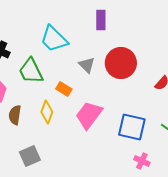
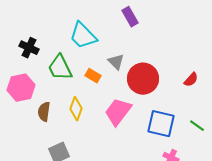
purple rectangle: (101, 20) -> (130, 17), turned -30
red circle: (121, 63) -> (143, 79), moved
orange rectangle: (64, 89) -> (93, 76), moved

